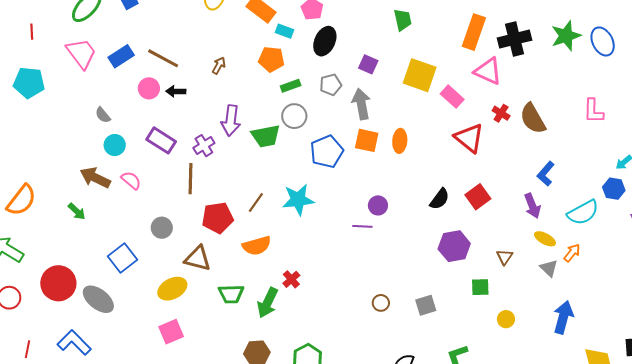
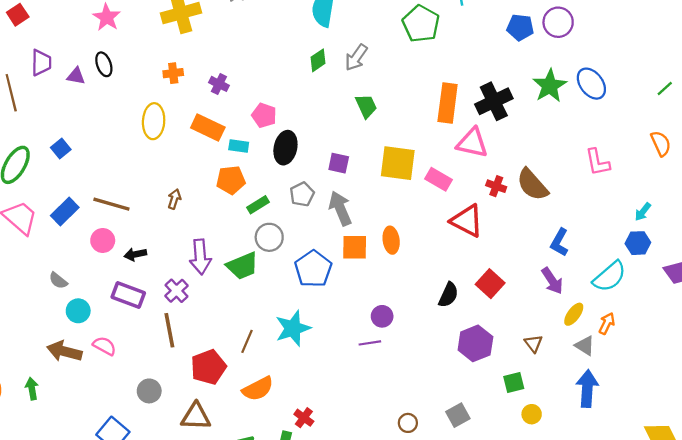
black arrow: (176, 91) -> (135, 254), moved
green arrow: (77, 211) -> (32, 389), moved, turned -132
yellow ellipse: (545, 239) -> (574, 314), turned -70
blue arrow: (563, 317) -> (587, 388), moved
yellow circle: (506, 319) -> (532, 414), moved

